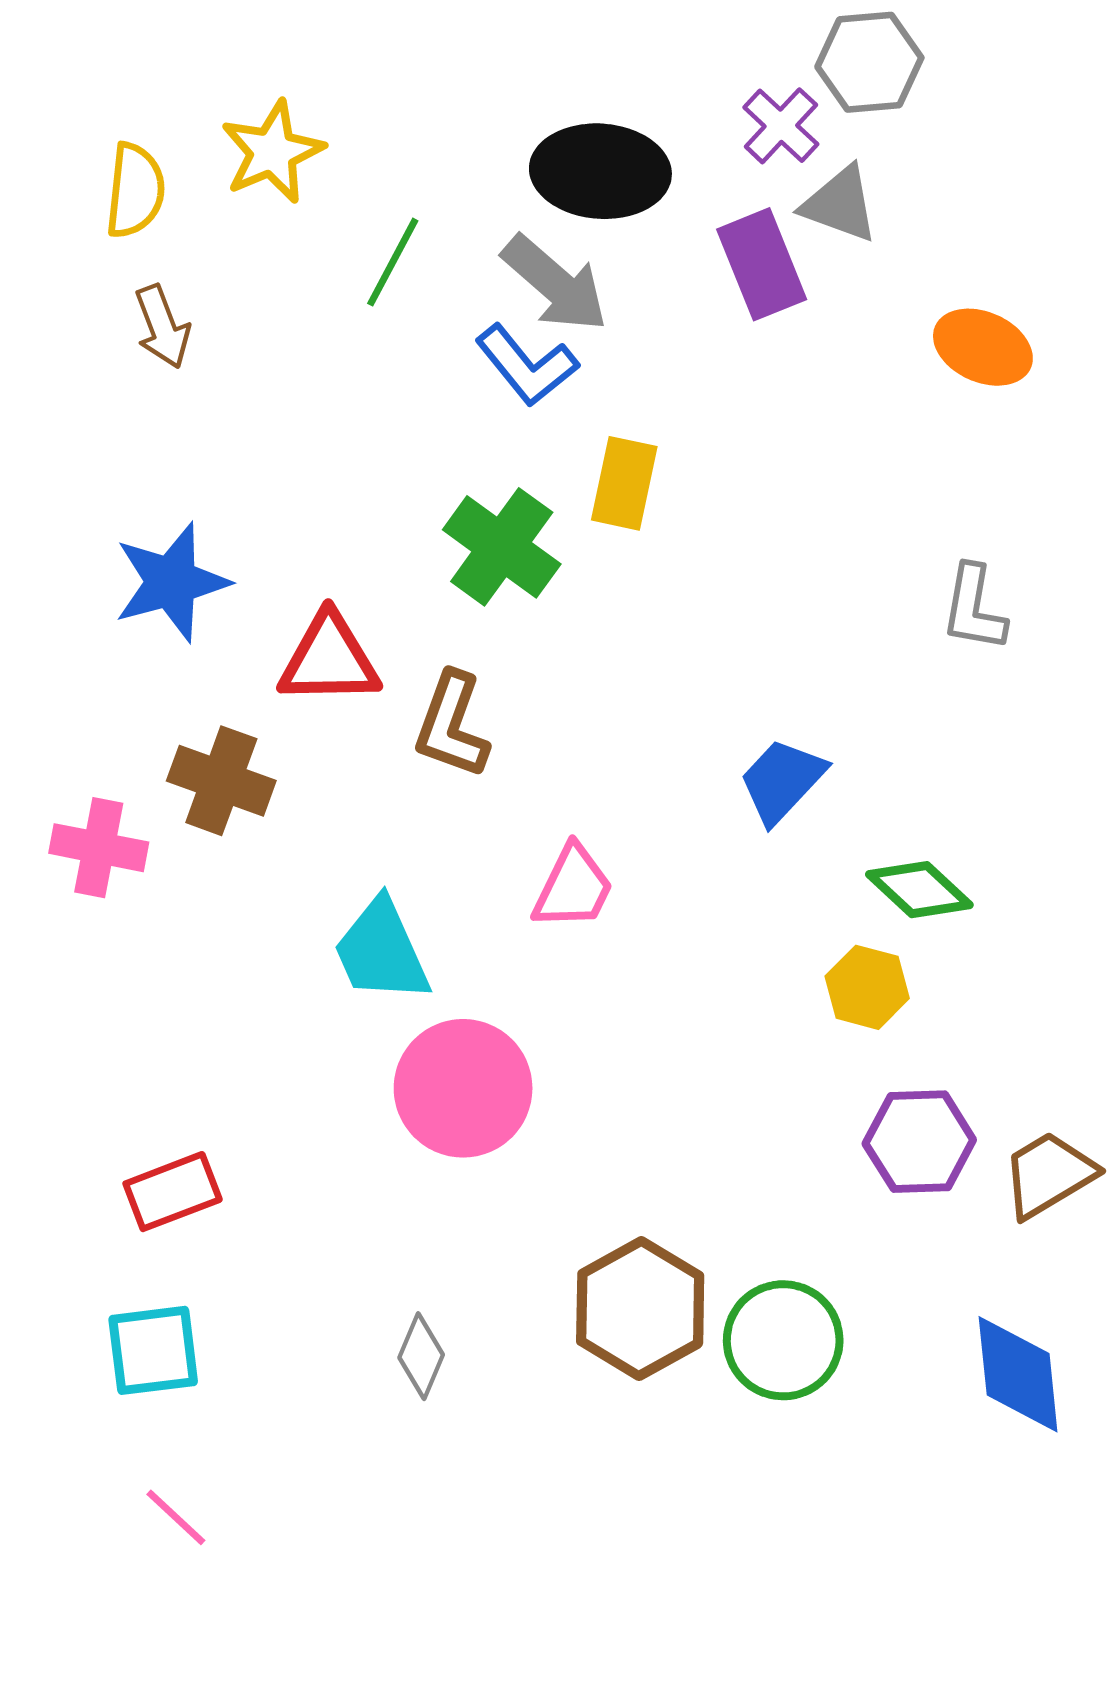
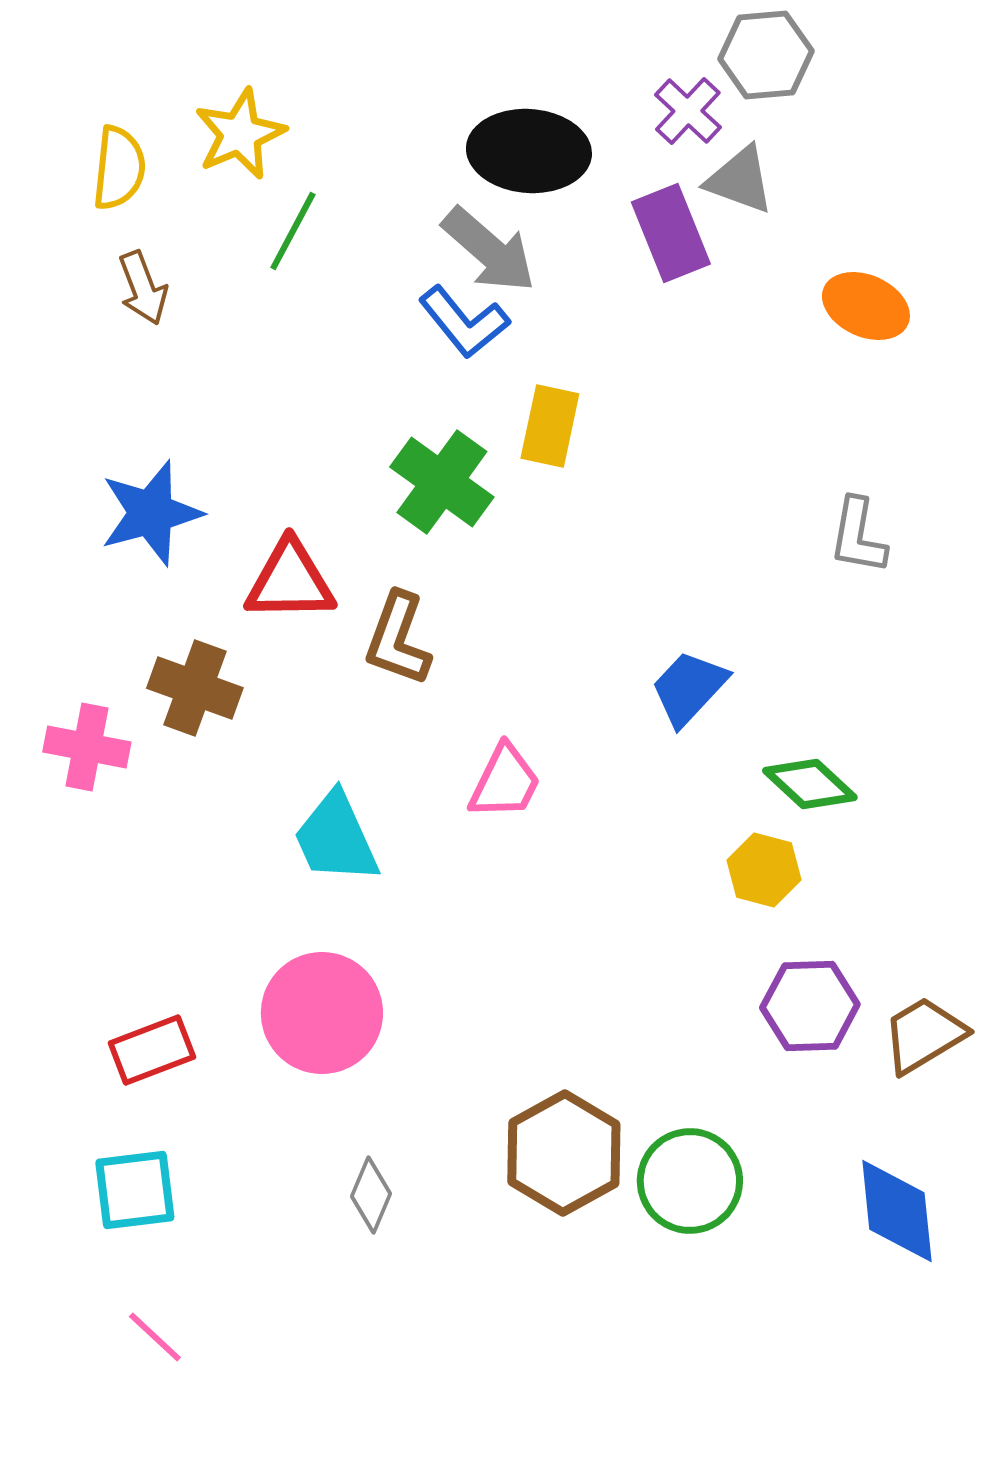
green line: (393, 262) -> (293, 231), moved
pink circle: (463, 1088) -> (322, 1013), moved

